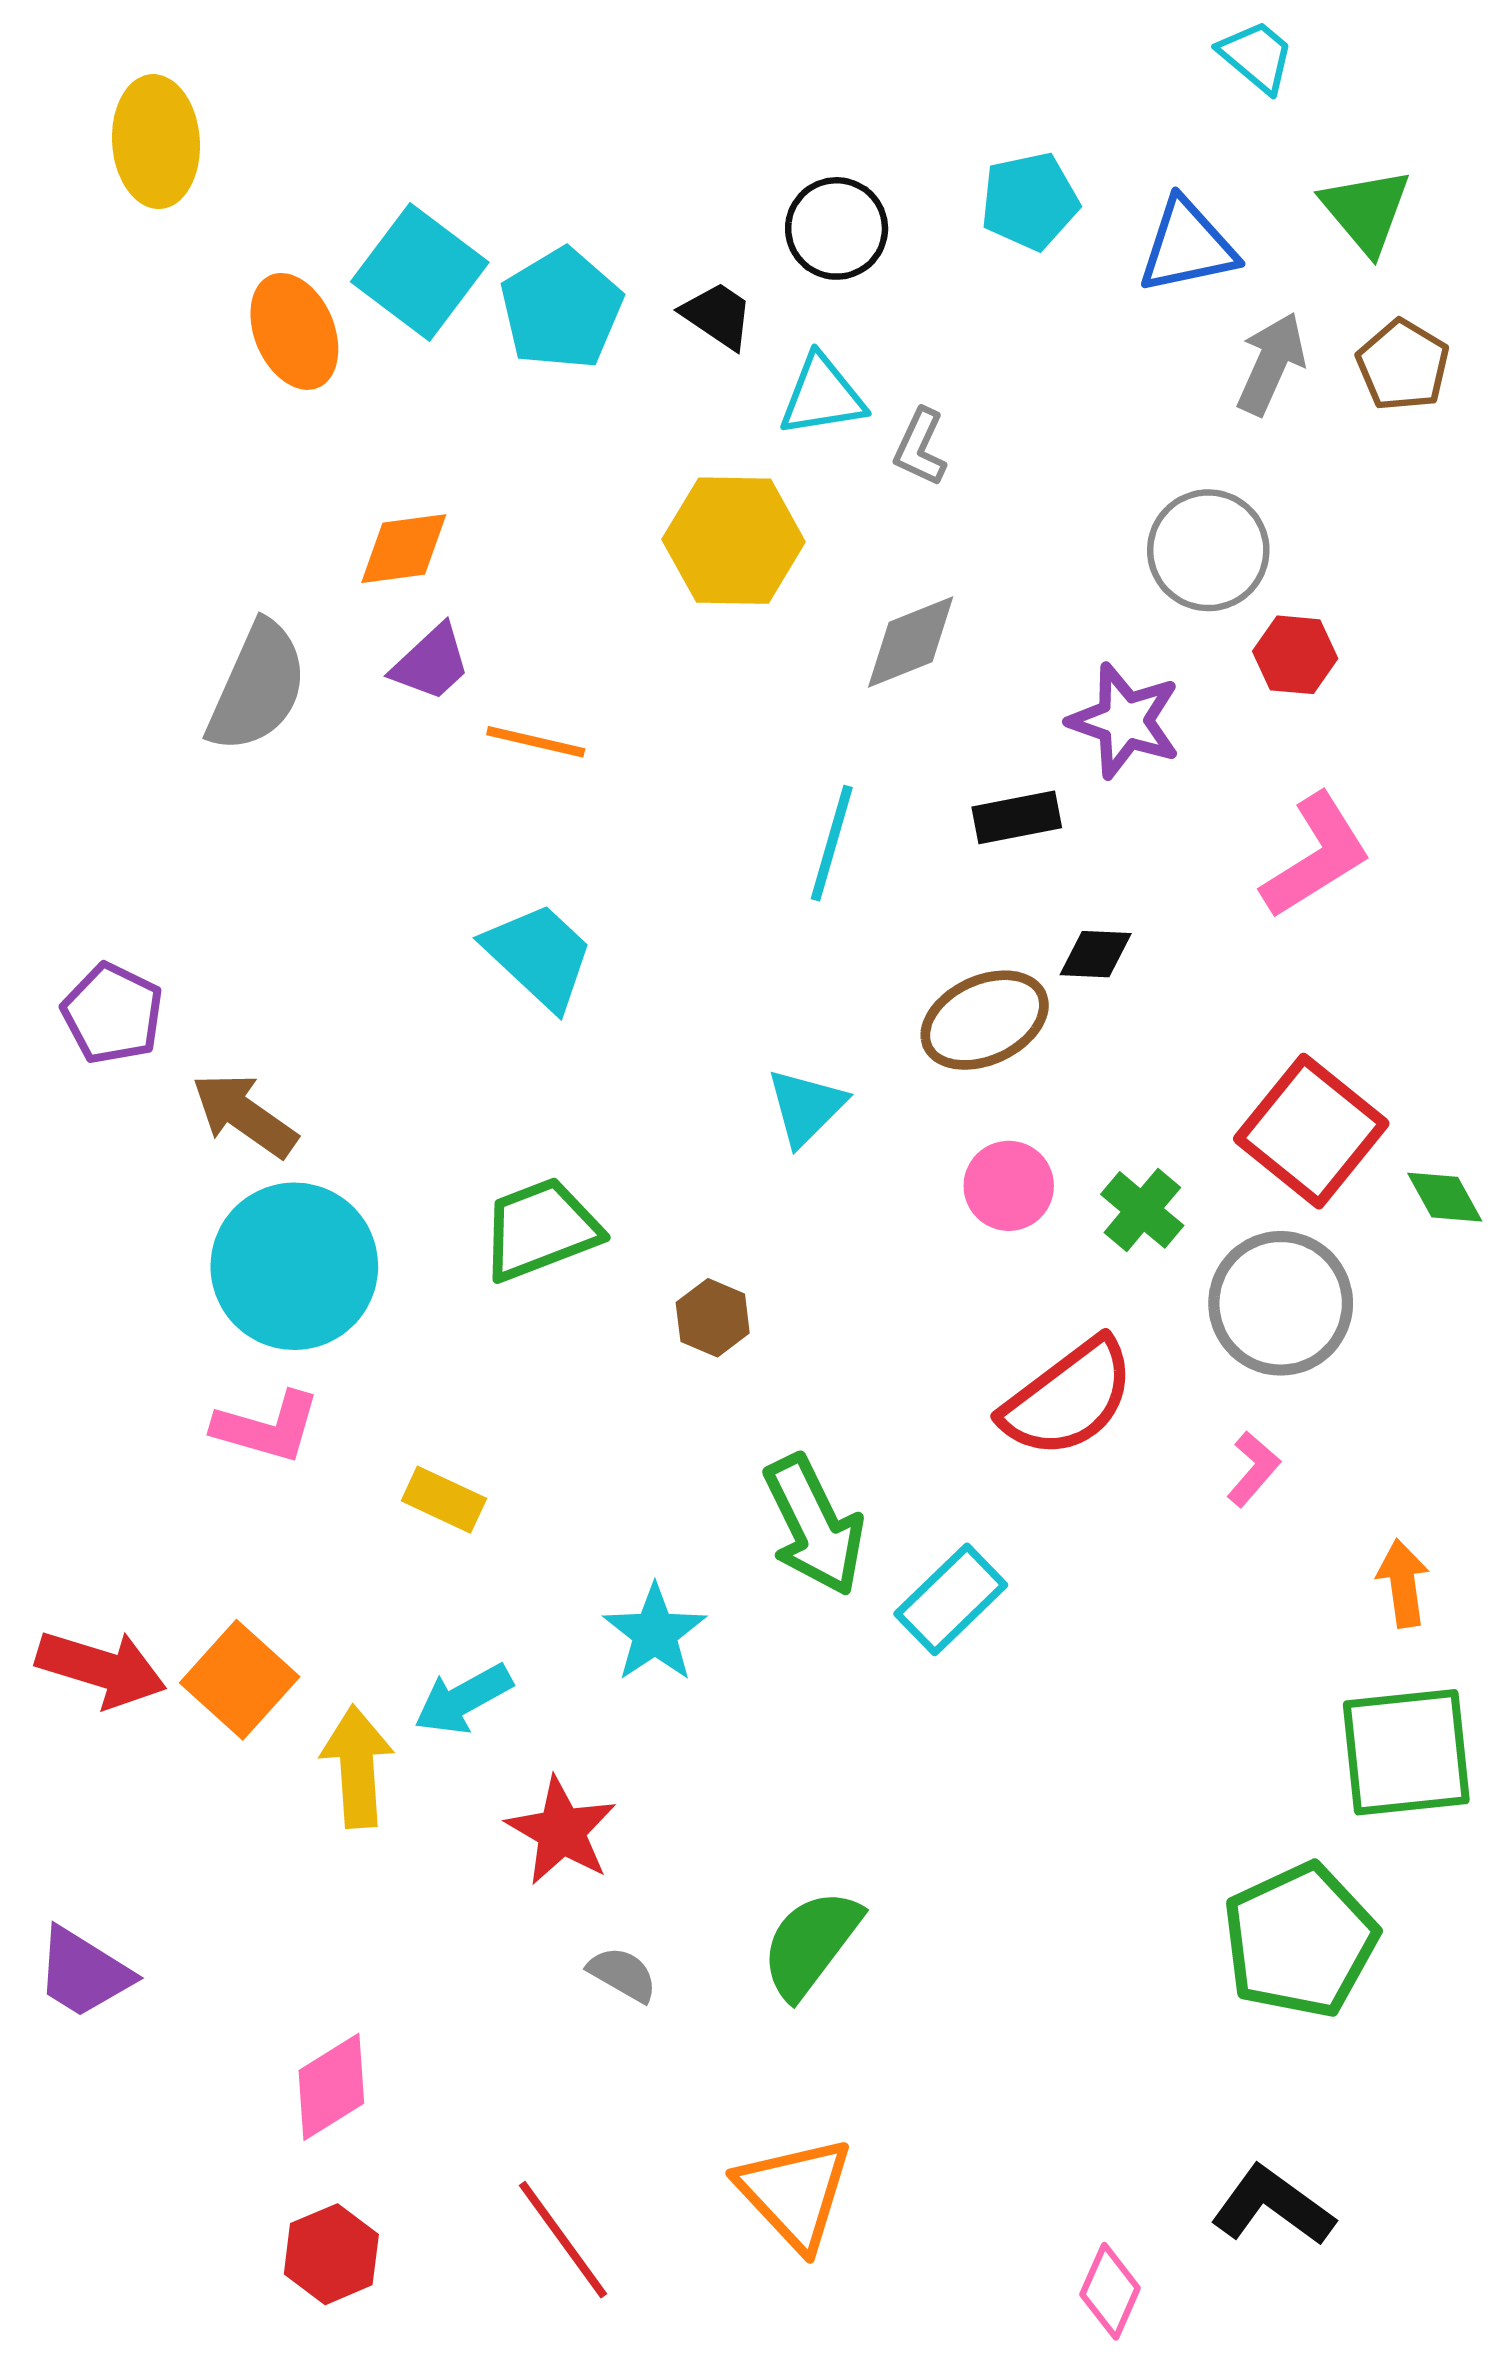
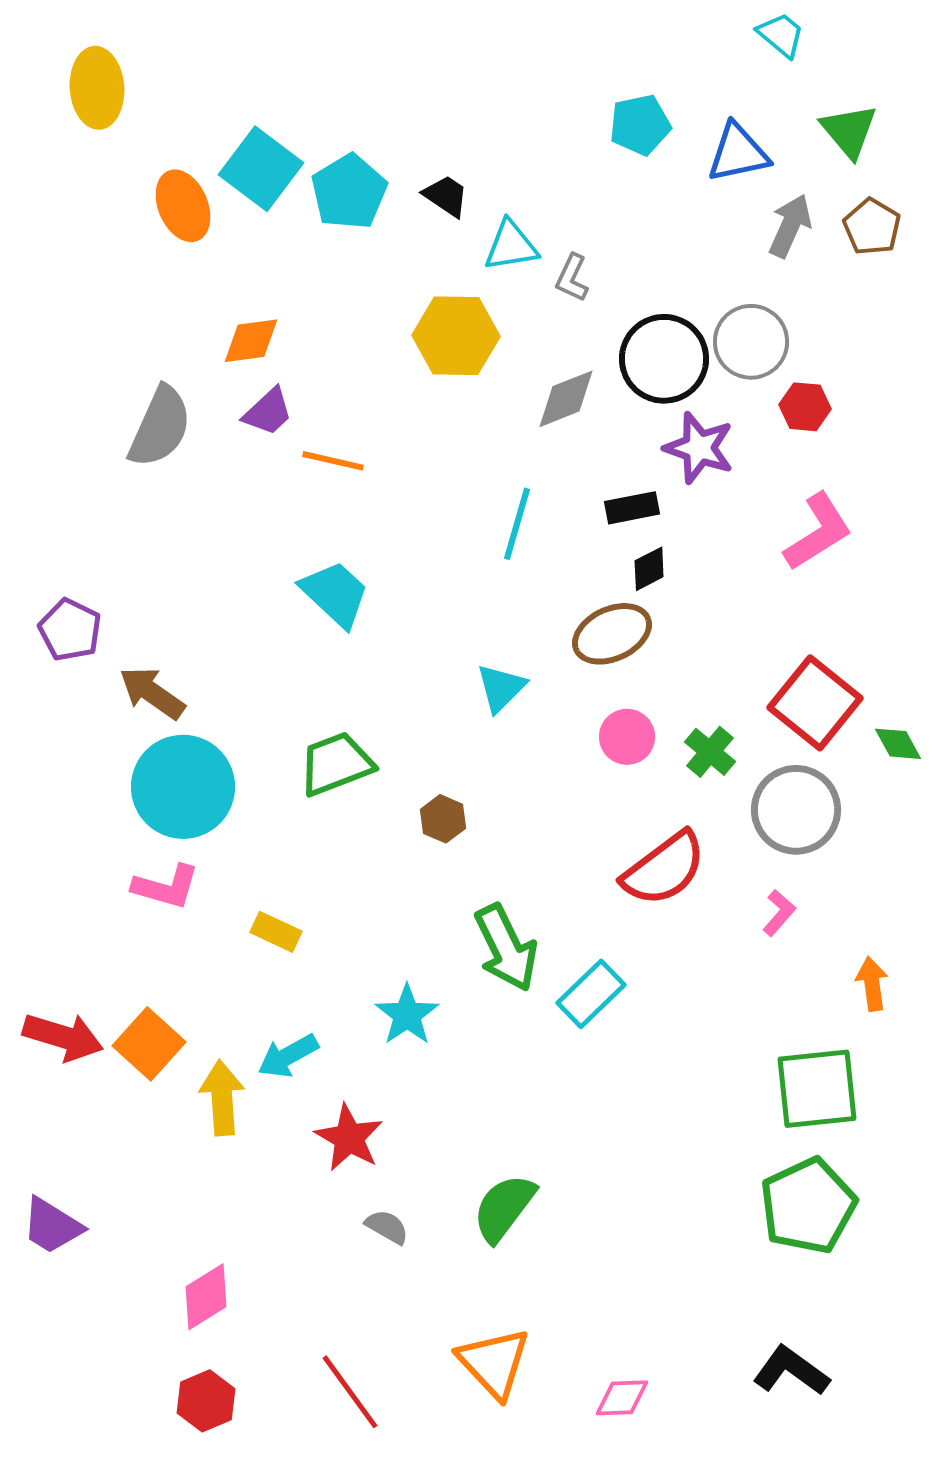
black circle: (837, 228) -> (664, 359), moved, size x1.4
black diamond: (1096, 954) -> (649, 569), moved, turned -30
green square: (1406, 1752) -> (817, 1089), moved
pink diamond: (1110, 2291) -> (622, 1398), moved, turned 64

